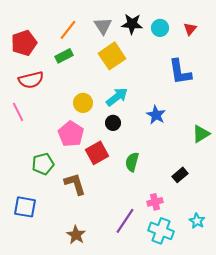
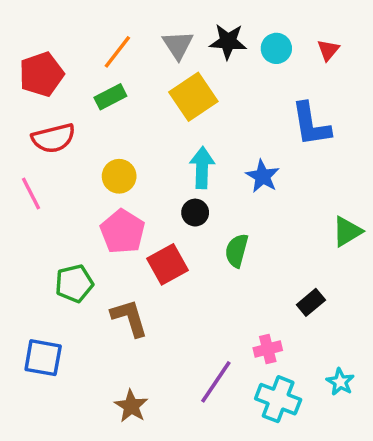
cyan arrow: (117, 97) -> (202, 168), turned -50
yellow circle: (83, 103) -> (119, 176), moved
blue star: (156, 115) -> (263, 176), moved
green semicircle: (132, 162) -> (237, 251), moved

